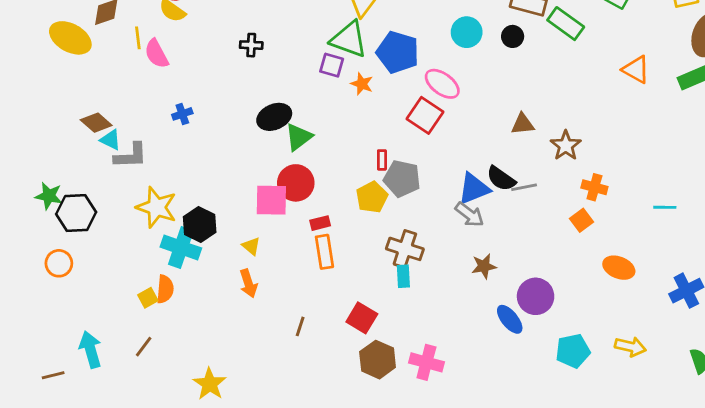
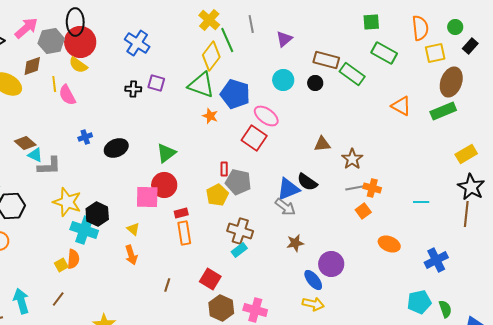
purple square: (332, 65) -> (156, 83), moved
black ellipse: (274, 117) -> (116, 148), moved
gray line: (524, 187) -> (354, 188), moved
cyan rectangle: (403, 276) -> (239, 250), turned 56
yellow arrow: (630, 347) -> (313, 304), moved
cyan pentagon: (573, 351) -> (419, 302), moved

